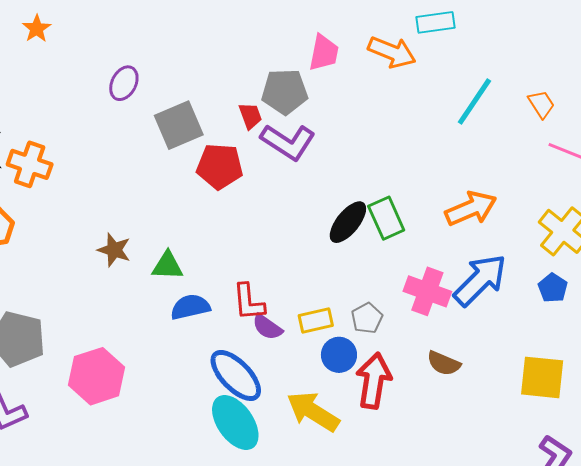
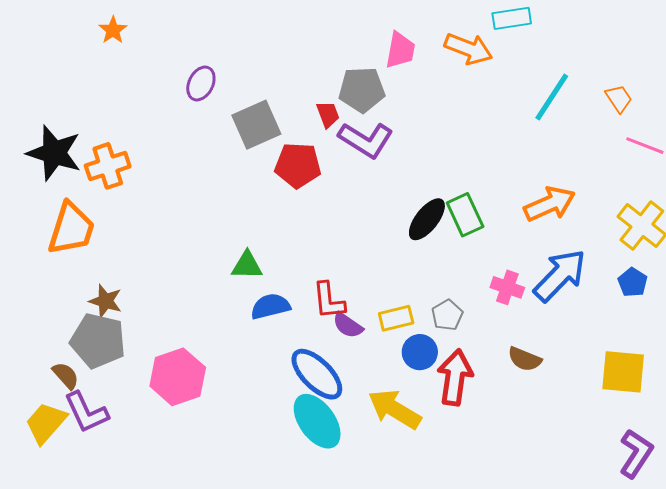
orange cross: (30, 164) -> (108, 166), turned -36
brown star: (114, 250) -> (106, 301), moved
pink cross: (427, 291) -> (507, 287), size x0.7

